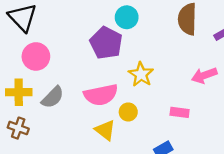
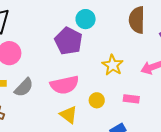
yellow star: (141, 74) -> (113, 65), moved
yellow circle: (128, 112) -> (97, 100), moved

